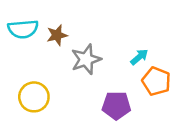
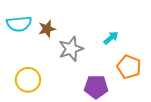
cyan arrow: (139, 57) -> (111, 38), moved

